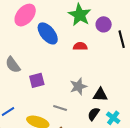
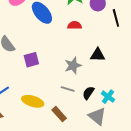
black triangle: (100, 95) -> (98, 55), moved
gray line: (60, 108) -> (68, 89), moved

